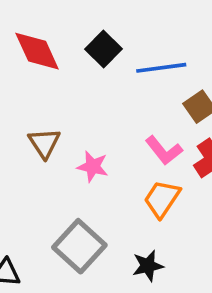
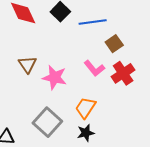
pink star: (93, 167) -> (55, 77), size x1.4
orange trapezoid: (162, 199) -> (86, 108), moved

